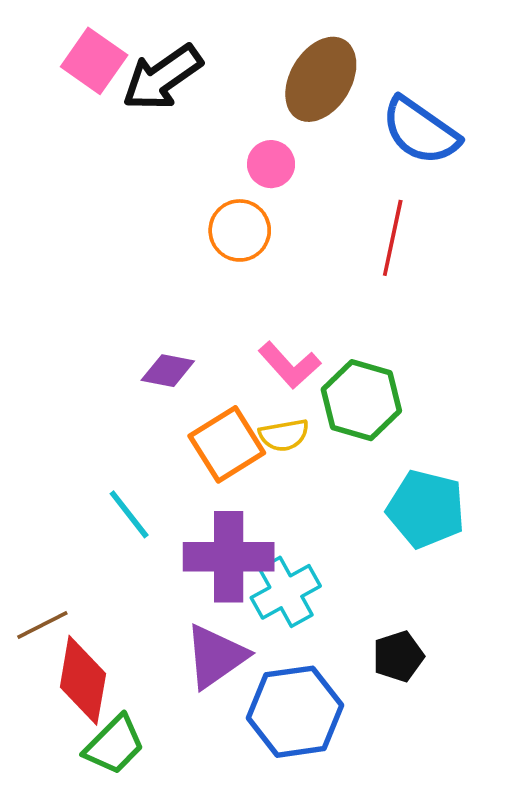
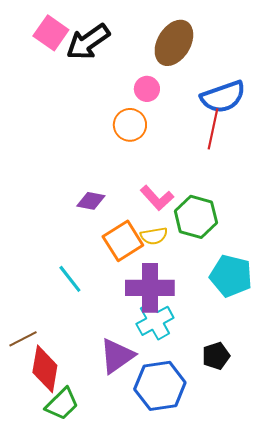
blue semicircle: (420, 131) -> (223, 97), moved, turned -54
purple cross: (229, 557) -> (150, 288), moved

